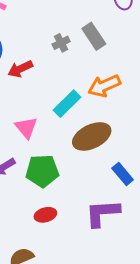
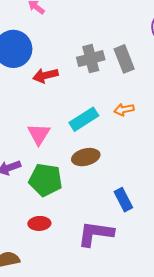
gray cross: (61, 43) -> (91, 59), size x1.5
orange arrow: (104, 86) -> (124, 110), size x0.6
brown ellipse: (92, 136) -> (86, 157), moved, size x0.7

